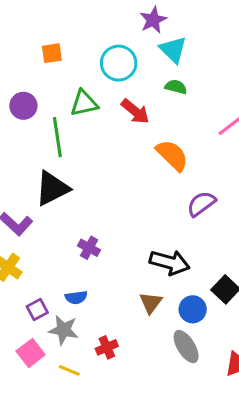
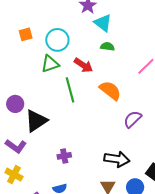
cyan circle: (119, 63) -> (57, 40), moved
purple circle: (23, 106) -> (15, 104), moved
green line: (57, 137) -> (70, 90), moved
purple cross: (89, 248) -> (64, 156), turned -32

